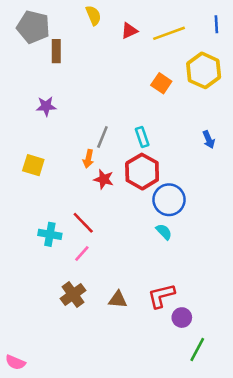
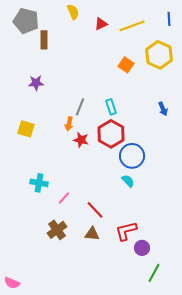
red line: (83, 223) -> (95, 210), moved

